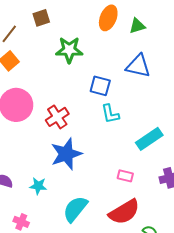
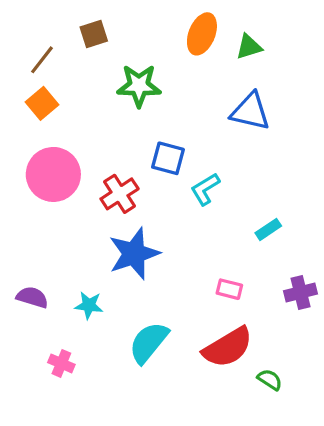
blue square: (100, 86) -> (168, 158), moved
cyan L-shape: (110, 114) -> (205, 189), turned 70
cyan rectangle: (149, 139) -> (268, 229), size x0.6

